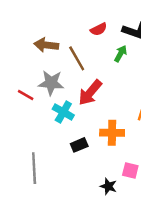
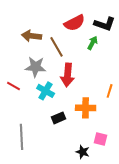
red semicircle: (99, 29) -> (75, 23), size x1.5
red arrow: (90, 93) -> (68, 75), turned -35
red line: (26, 95) -> (14, 86), moved

